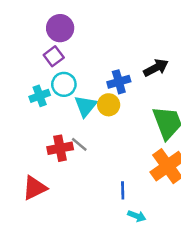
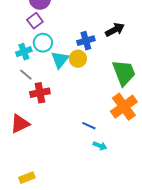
gray line: (79, 144) -> (26, 75), moved
blue line: (123, 190) -> (89, 126), turned -64

